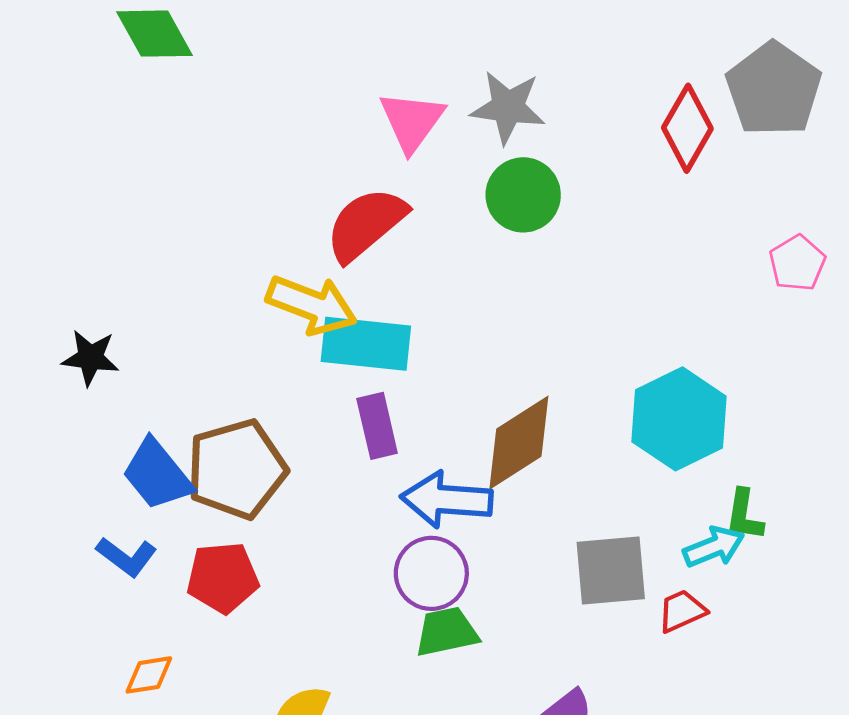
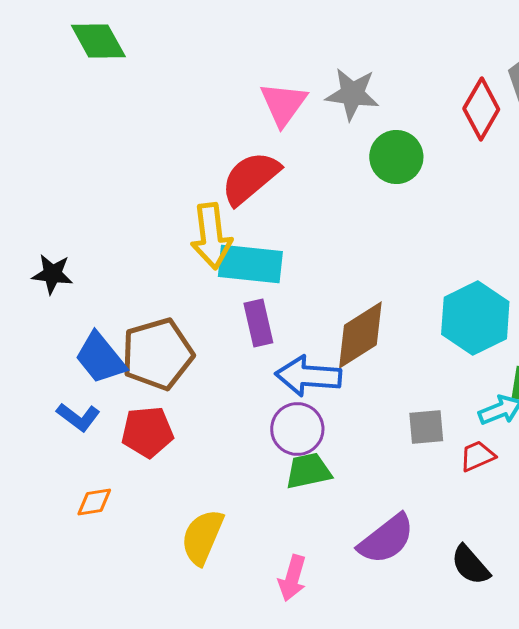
green circle: (523, 195) -> (396, 157), moved
yellow arrow: (312, 305) -> (211, 236), turned 62
gray square: (611, 571) -> (426, 427), size x0.7

